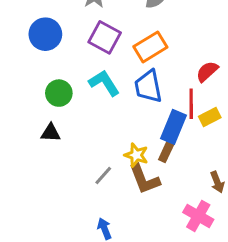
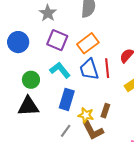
red line: (191, 104) -> (107, 68), moved
blue rectangle: (173, 127) -> (67, 99), moved
black triangle: (51, 133) -> (28, 106), size x1.6

